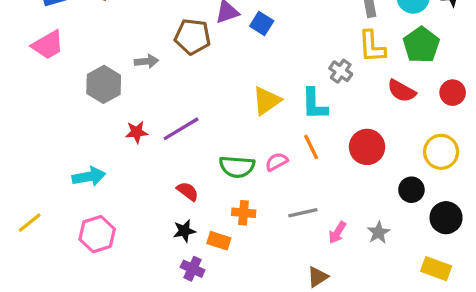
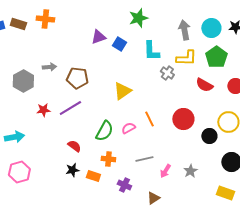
brown pentagon: (193, 37) -> (77, 78), moved
yellow L-shape: (372, 47) -> (186, 58), turned -85
cyan L-shape: (314, 104) -> (151, 51), moved
green semicircle: (237, 167) -> (104, 131), turned -65
black circle: (411, 190) -> (209, 136), moved
purple cross: (193, 269) -> (124, 185), moved

